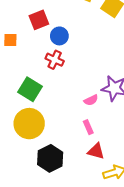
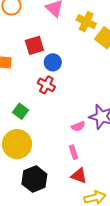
green square: (30, 89) -> (20, 111), size x0.7

